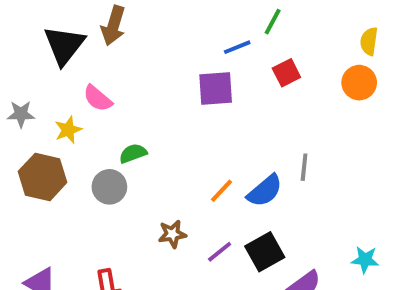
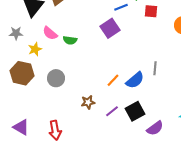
red square: (286, 73) -> (151, 11), moved, turned 32
purple square: (216, 88) -> (110, 28), turned -30
gray star: (21, 114) -> (16, 33), moved
green semicircle: (133, 153) -> (70, 40), moved, turned -152

